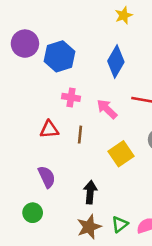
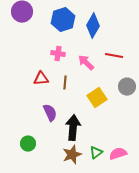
blue hexagon: (60, 56) -> (63, 20), moved
purple semicircle: (47, 177) -> (50, 113), moved
black arrow: (90, 192) -> (73, 128), size x1.4

